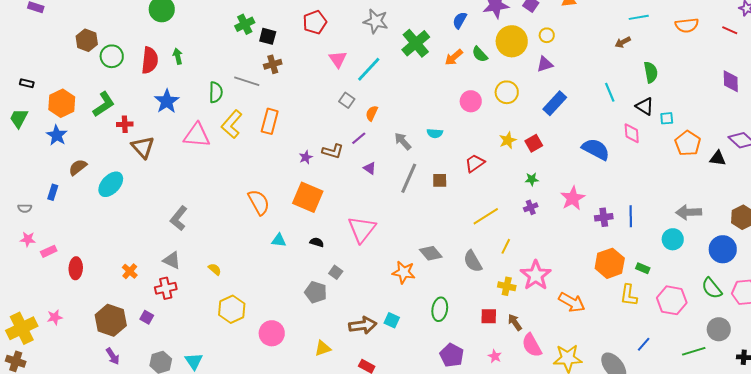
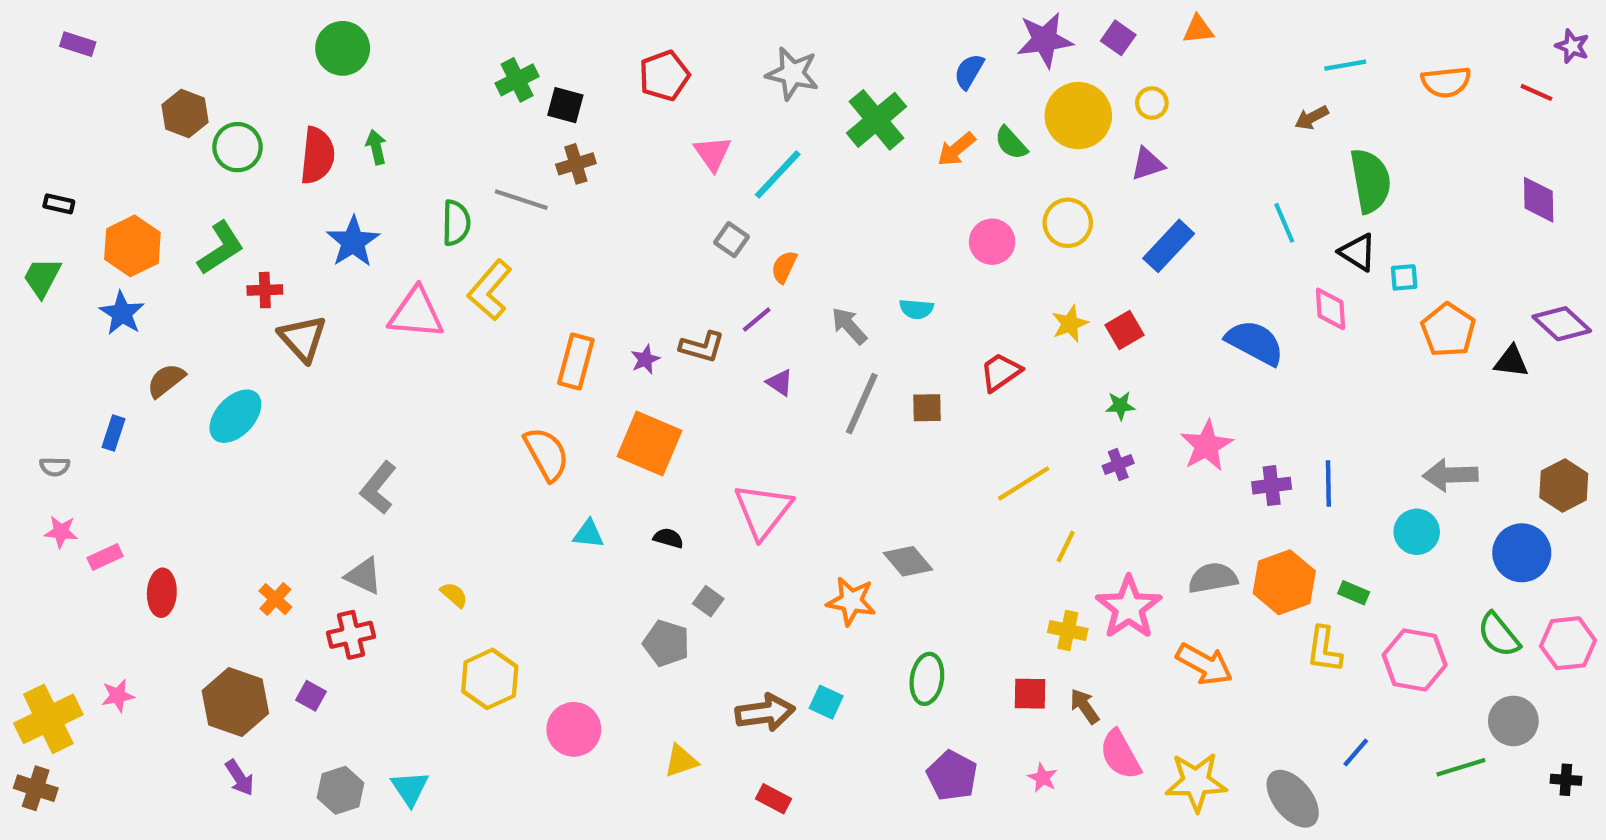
green semicircle: (651, 72) -> (1370, 181), size x1.4
orange rectangle: (270, 121) -> (576, 362), moved
gray semicircle: (473, 261) -> (1213, 578), moved, turned 110

